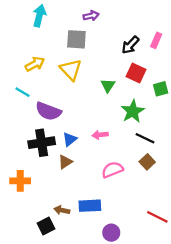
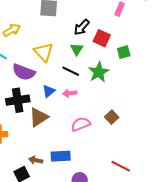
black arrow: (130, 45) -> (82, 27), moved
yellow triangle: (71, 70) -> (44, 52), moved
black line: (145, 138) -> (71, 71), moved
blue triangle: (70, 139) -> (49, 91), moved
brown triangle: (65, 162) -> (39, 117), size x1.5

